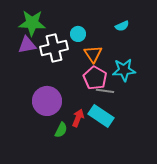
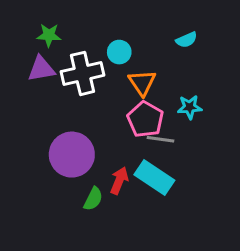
green star: (32, 23) -> (49, 35), size x0.6
cyan star: (124, 70) -> (190, 107), size x0.7

